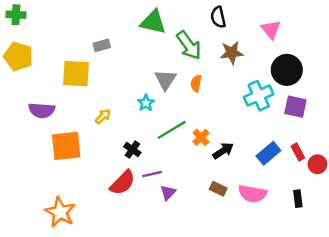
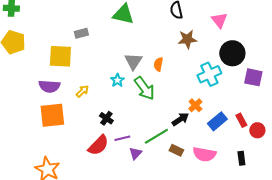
green arrow: (189, 45) -> (144, 88), moved
purple square: (295, 107) -> (253, 77), moved
purple semicircle: (42, 110) -> (49, 86), moved
green line: (172, 130) -> (156, 136), moved
orange cross: (201, 137) -> (195, 105), moved

